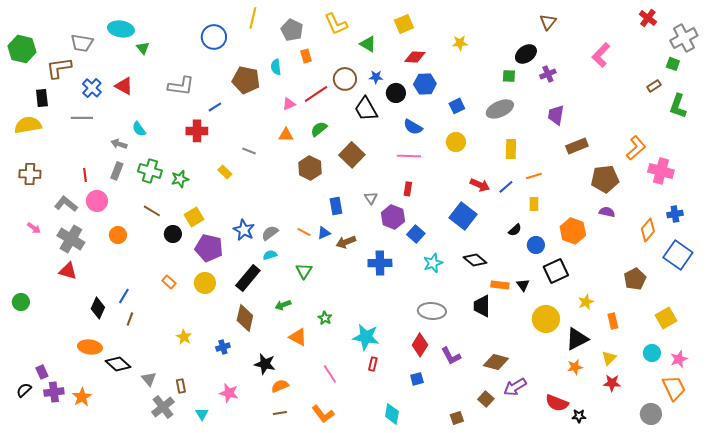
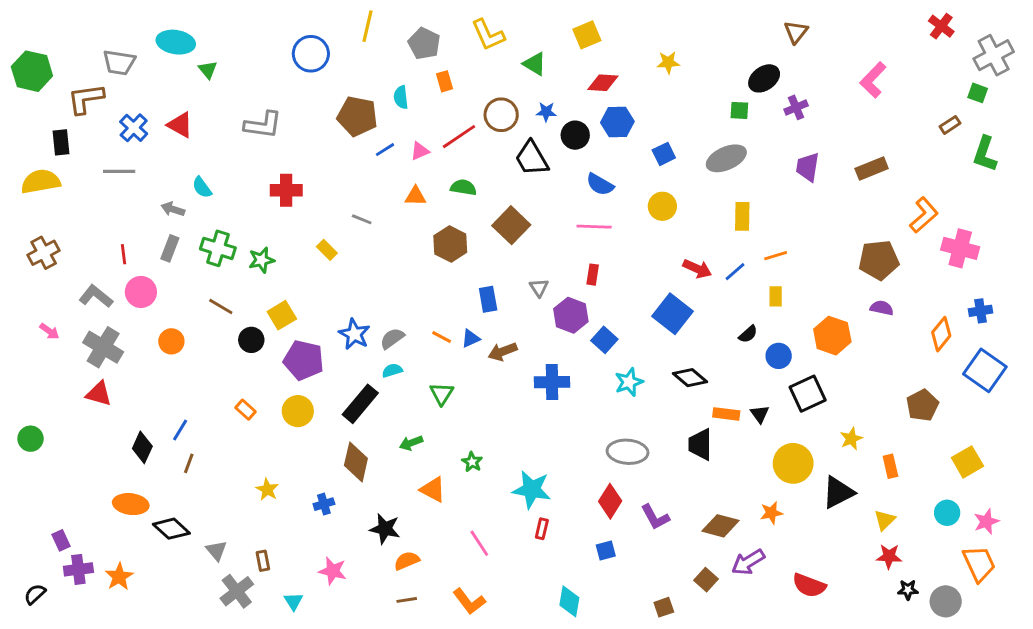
blue line: (215, 107) -> (385, 150), moved
green semicircle: (319, 129) -> (463, 187), turned 48
brown rectangle: (577, 146) -> (872, 168), moved
brown cross: (30, 174) -> (44, 253), turned -30
orange star: (575, 367) -> (771, 513), moved
black semicircle: (24, 390) -> (35, 594), moved
black star: (579, 416) -> (908, 590), moved

